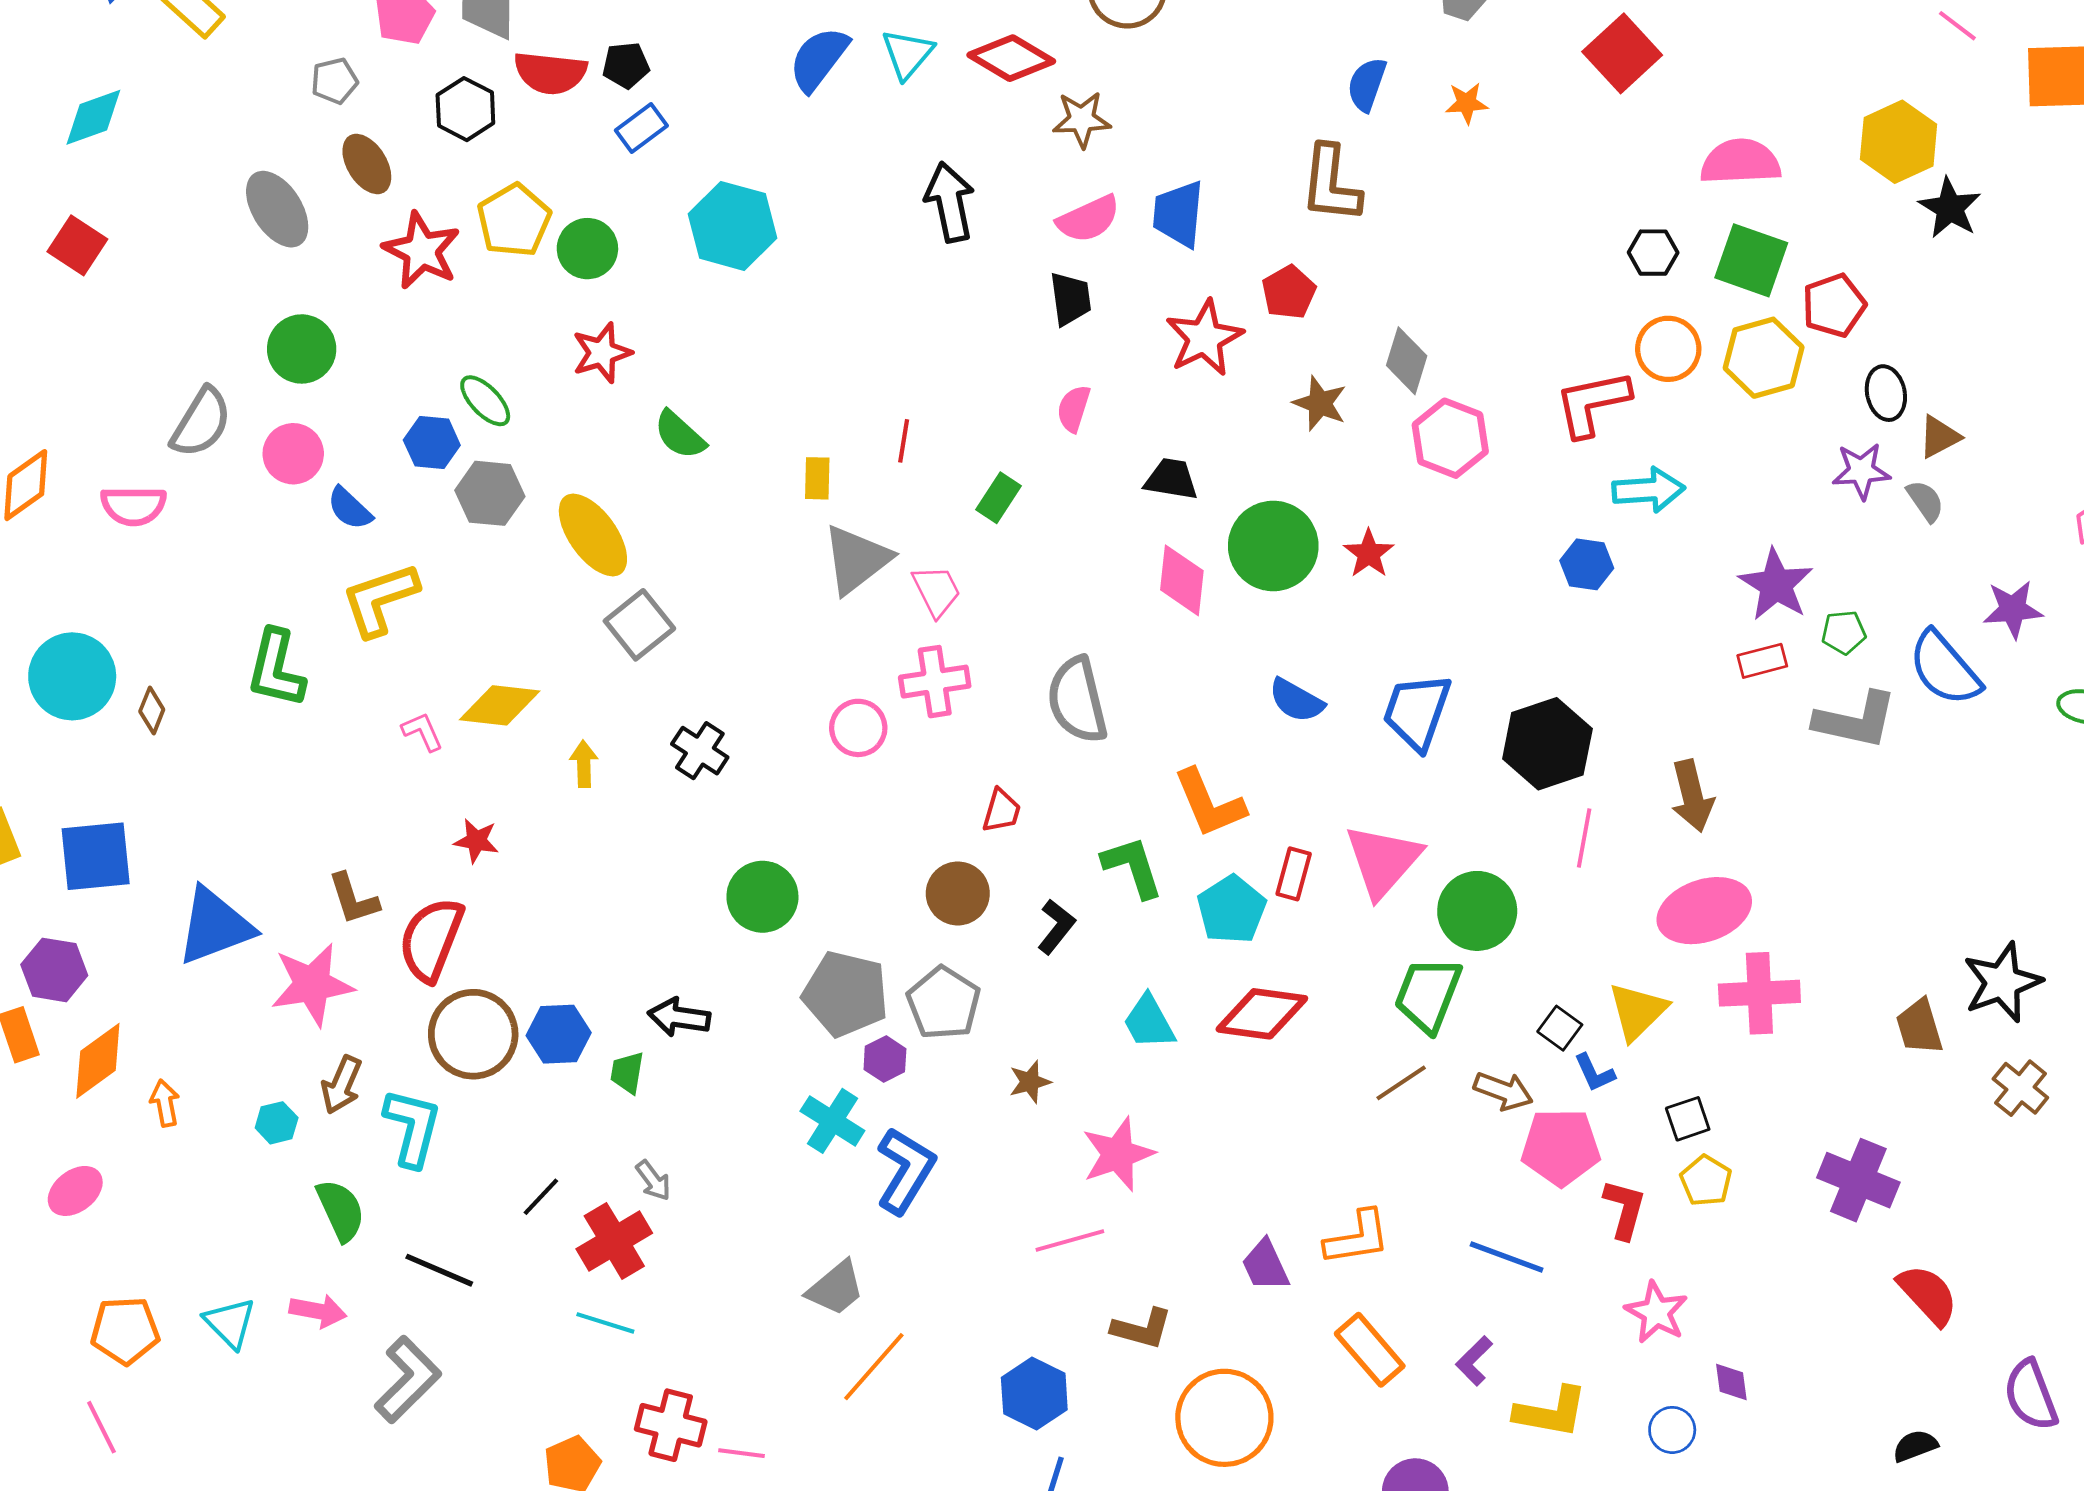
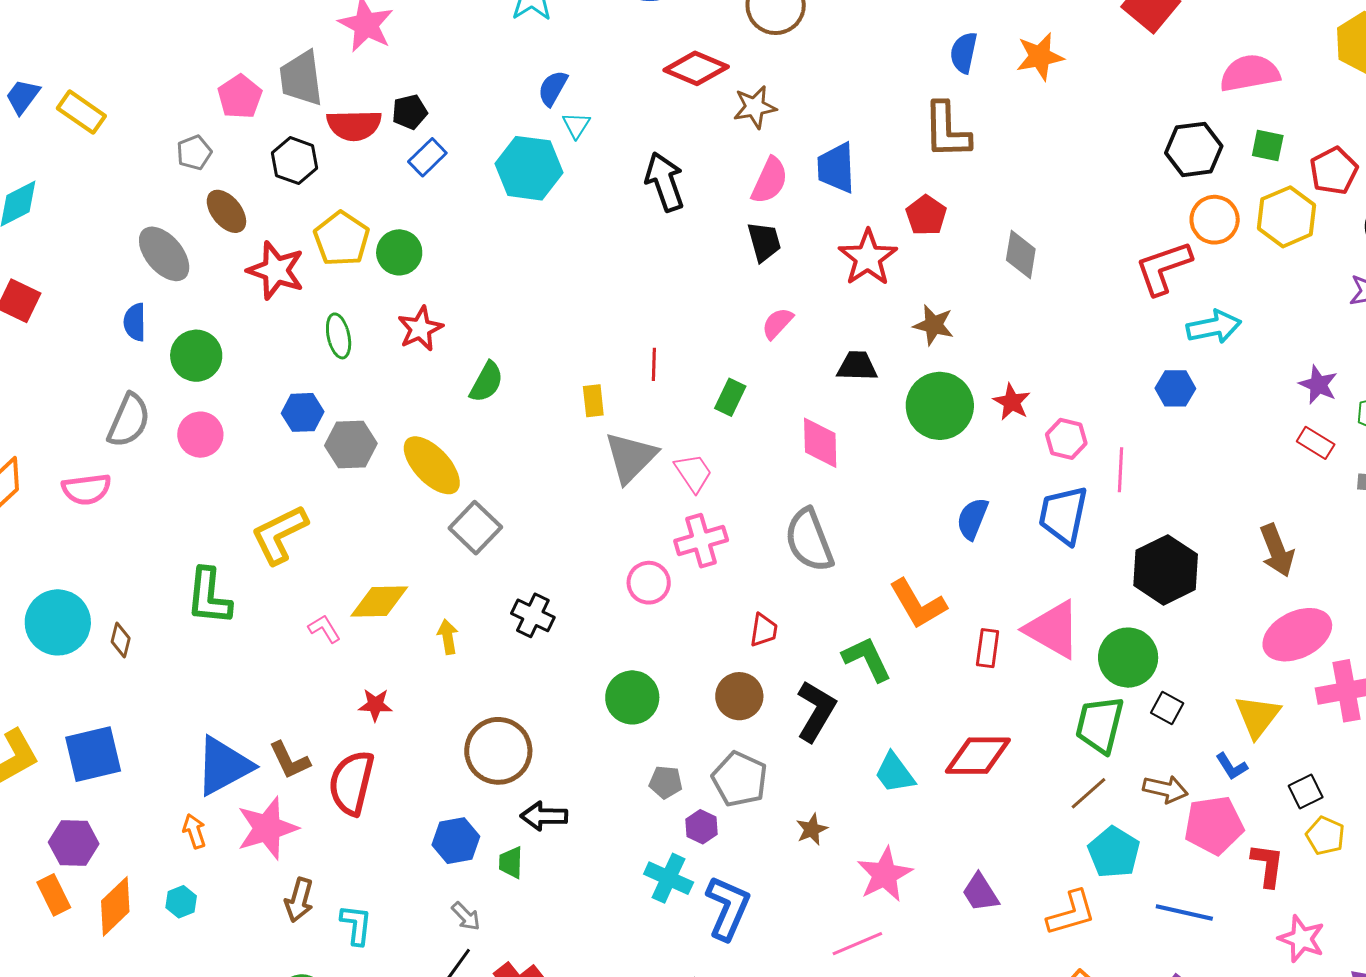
cyan triangle: (907, 54) -> (576, 125), moved, size x0.7
blue semicircle: (819, 59) -> (553, 88), size x0.7
orange star: (1467, 103) -> (1040, 57), size x1.5
pink semicircle: (1088, 219) -> (770, 181), turned -33
cyan hexagon: (732, 226) -> (529, 168), moved
black hexagon: (1653, 253) -> (1194, 149), size x1.5
green square: (1751, 260) -> (1268, 146), size x0.6
green ellipse: (485, 401) -> (339, 336), moved, turned 39
brown star: (1320, 403) -> (934, 325), moved
pink semicircle: (1074, 409) -> (777, 323), turned 33
green semicircle: (680, 435) -> (486, 382), turned -96
pink hexagon: (1450, 438) -> (1066, 439), moved, size x0.7
blue semicircle: (350, 508) -> (135, 322), moved, turned 54
pink diamond: (1182, 580) -> (820, 443), moved
purple star: (1776, 585) -> (1318, 385), size x0.7
red rectangle: (1762, 661) -> (1316, 443), turned 54
blue semicircle: (1296, 700) -> (972, 519), turned 90
black hexagon: (1547, 744) -> (1166, 570), moved
pink line: (1584, 838) -> (1121, 470), moved
pink triangle: (1383, 861) -> (1053, 630), turned -34
green circle: (762, 897) -> (632, 697), moved
cyan pentagon: (1232, 909) -> (1114, 852), moved
blue triangle: (215, 926) -> (224, 766), moved
black L-shape: (1056, 927) -> (816, 711), size x1.5
gray pentagon: (846, 994) -> (666, 782), size x0.5
black square: (1560, 1028) -> (1167, 708), moved
brown circle: (473, 1034) -> (498, 751), moved
orange arrow: (165, 1103) -> (194, 831), moved
cyan hexagon: (277, 1123) -> (181, 902), moved
cyan L-shape: (412, 1127) -> (356, 925), size x0.7
gray arrow: (653, 1180) -> (466, 916), moved
purple trapezoid: (1265, 1265) -> (980, 893), moved

